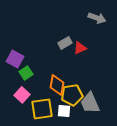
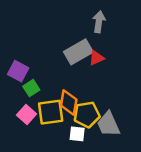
gray arrow: (97, 18) -> (99, 22), moved, turned -102
gray rectangle: (65, 43) -> (78, 52), size x1.6
yellow square: (42, 109) -> (51, 112), moved

